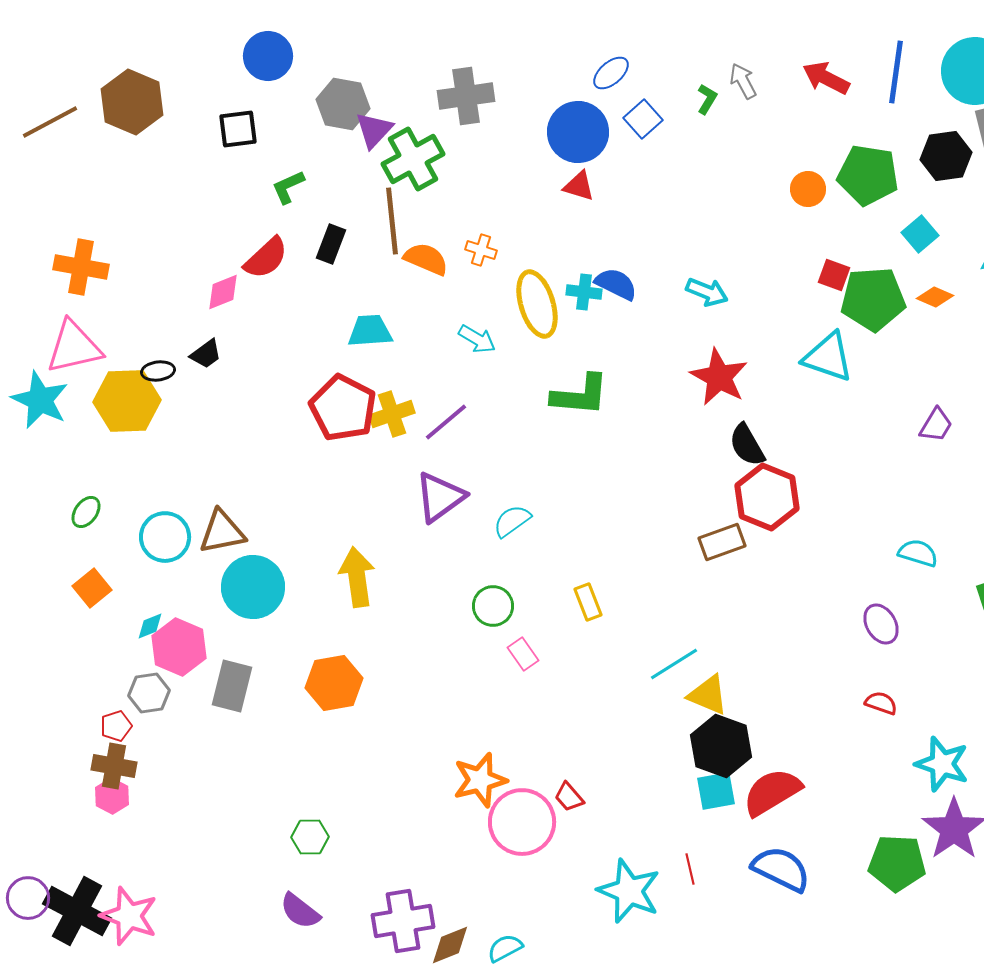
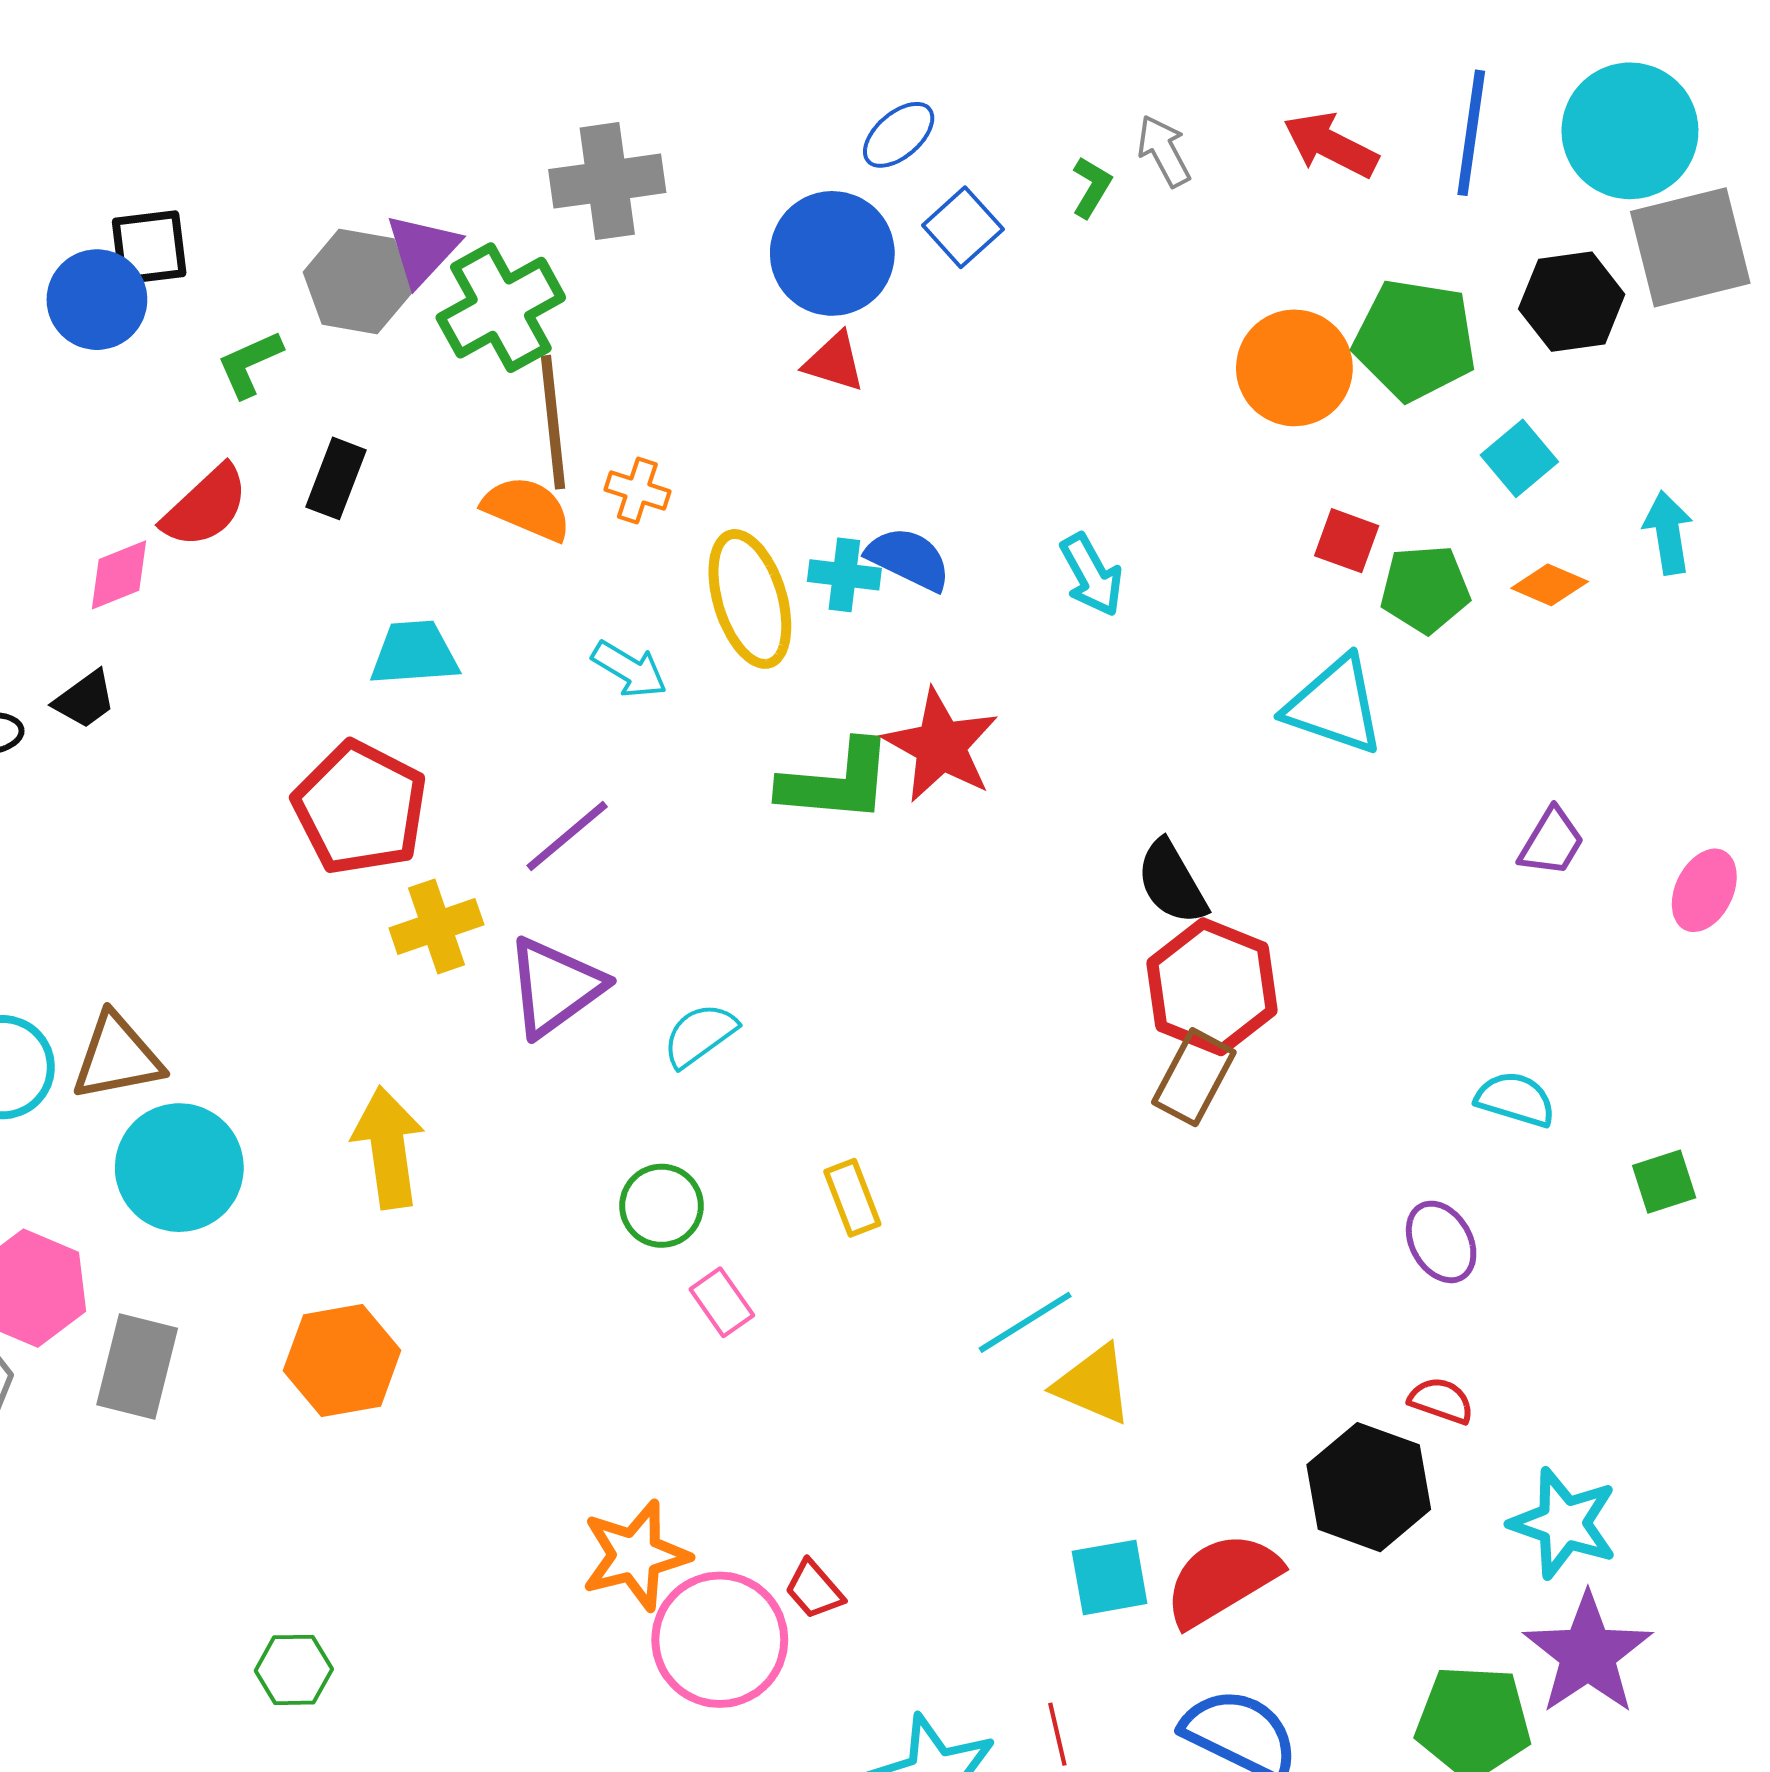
blue circle: (268, 56) -> (97, 300), moved
gray hexagon: (343, 104) -> (358, 282), moved
orange circle: (808, 189) -> (1294, 368), size x1.6
brown line: (392, 221) -> (553, 422), moved
cyan arrow: (707, 292) -> (1091, 575), turned 39
green pentagon: (873, 299) -> (1425, 589), size x0.7
red star: (719, 377) -> (941, 746), moved
yellow cross: (392, 414) -> (436, 926), moved
brown rectangle: (722, 542) -> (1194, 1077), moved, turned -42
black hexagon: (721, 746) -> (1369, 1487), moved

